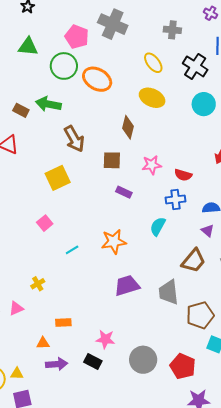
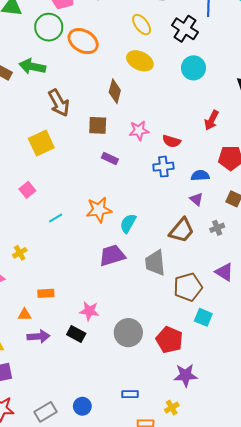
cyan semicircle: (158, 226) -> (128, 223), moved

